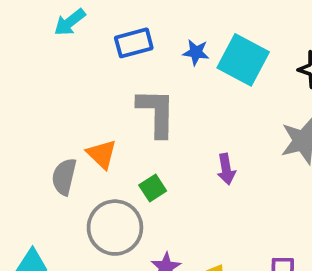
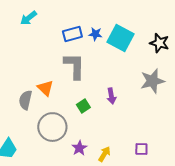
blue rectangle: (134, 43) -> (72, 34), moved
green square: (153, 188) -> (83, 106), moved

